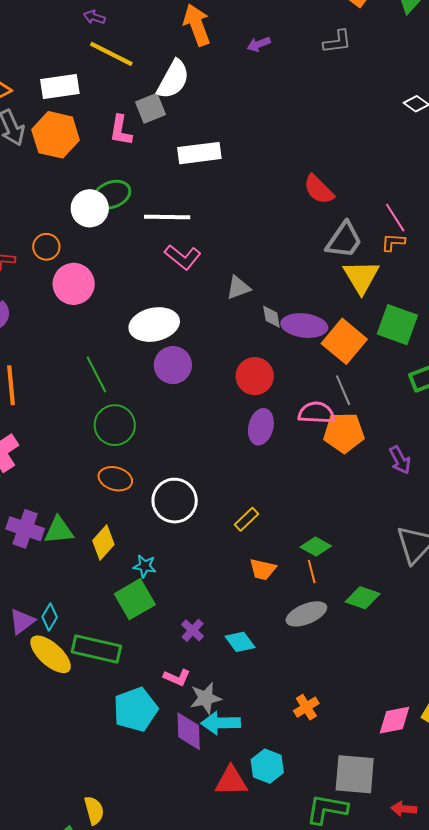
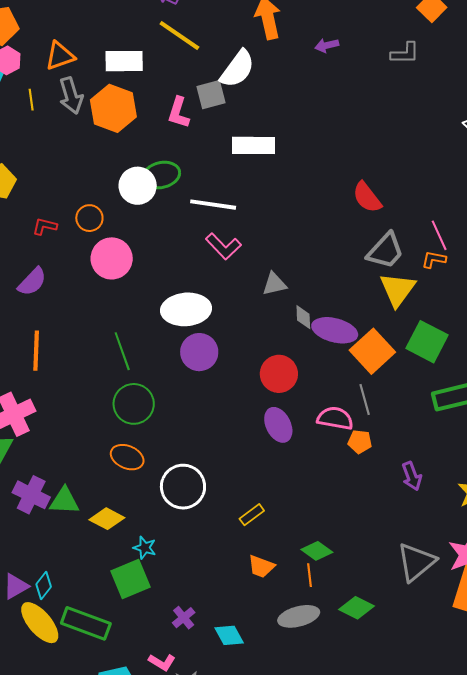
purple ellipse: (261, 427) -> (278, 425), turned -48
orange pentagon: (344, 433) -> (360, 442), size x0.6
yellow diamond: (103, 542) -> (107, 519), turned 68

